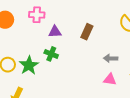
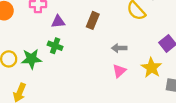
green star: (29, 65) -> (31, 59), turned 30
pink triangle: (110, 79) -> (119, 71), turned -48

